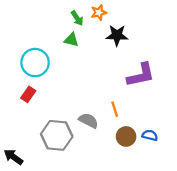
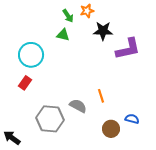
purple L-shape: (141, 75) -> (128, 49), moved
brown circle: (126, 136) -> (111, 129), moved

